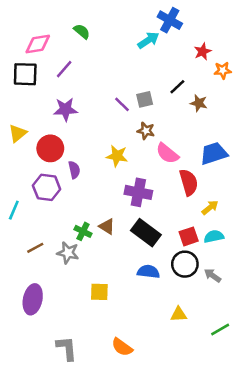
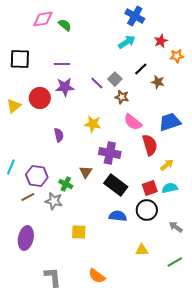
cyan arrow: (148, 40) -> (127, 42), moved
pink diamond: (38, 44) -> (43, 19), moved
purple line: (64, 69) -> (62, 64), moved, turned 49
gray square: (145, 99) -> (115, 79), turned -32
purple star: (65, 109) -> (65, 87), moved
brown star: (146, 131) -> (122, 97), moved
red circle: (50, 148) -> (40, 98), moved
purple hexagon: (47, 187) -> (37, 176), moved
brown triangle: (107, 226) -> (86, 172), moved, turned 32
gray arrow: (213, 275) -> (176, 227), moved

